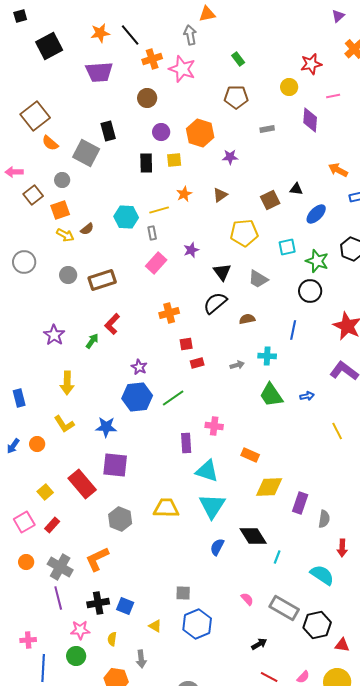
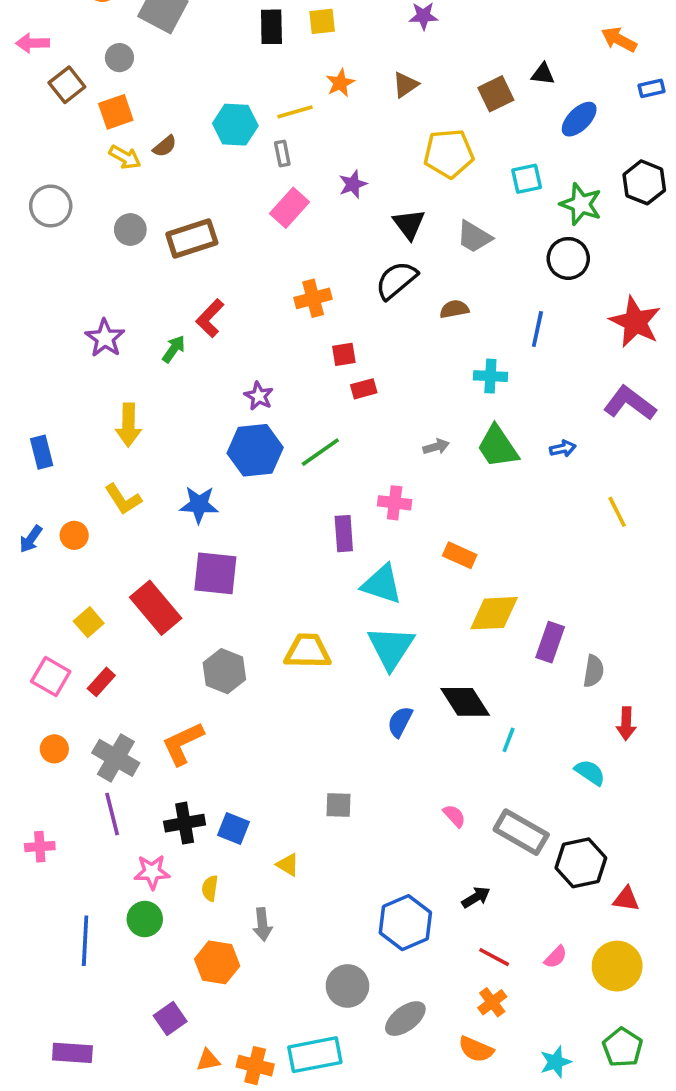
gray arrow: (237, 365) -> (436, 447), moved
pink square: (24, 522) -> (51, 677), turned -30
cyan semicircle: (322, 575) -> (590, 772), size x0.7
blue hexagon: (197, 624) -> (405, 923), moved
pink cross: (28, 640) -> (40, 847), moved

